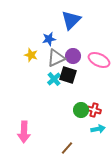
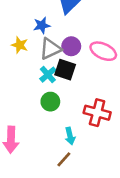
green circle: (81, 110) -> (50, 102), moved
red cross: (94, 110) -> (97, 113), size x1.5
cyan arrow: (98, 129) -> (70, 136), moved, turned 88

